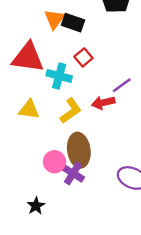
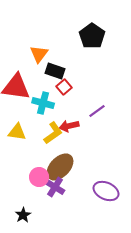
black rectangle: (73, 23) -> (55, 71), moved
red arrow: (103, 103) -> (69, 126), moved
brown ellipse: (79, 150) -> (60, 167), turned 52

